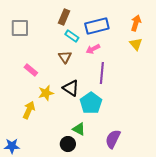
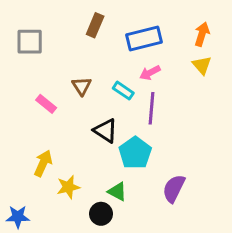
cyan rectangle: (72, 36) -> (123, 91), moved
pink arrow: (93, 49) -> (150, 73), moved
brown triangle: (65, 57) -> (82, 86), moved
yellow star: (46, 93) -> (68, 187), moved
purple semicircle: (113, 139) -> (174, 189), moved

